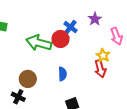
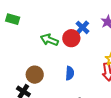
green arrow: (39, 43) -> (49, 40), size x0.7

